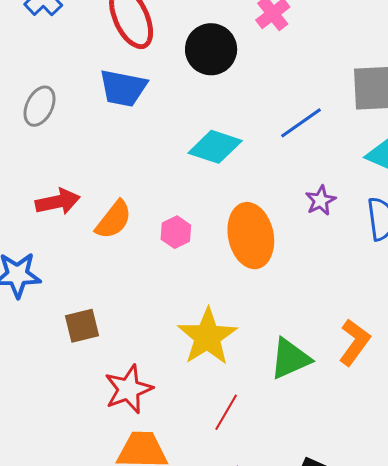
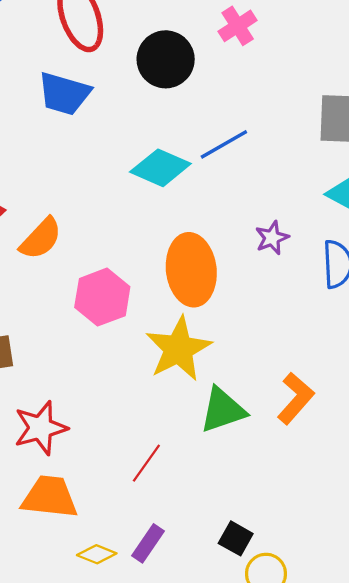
blue line: (301, 123) -> (224, 144), moved
pink hexagon: (176, 232) -> (102, 297), moved, size x1.6
yellow star: (207, 337) -> (178, 349), moved

